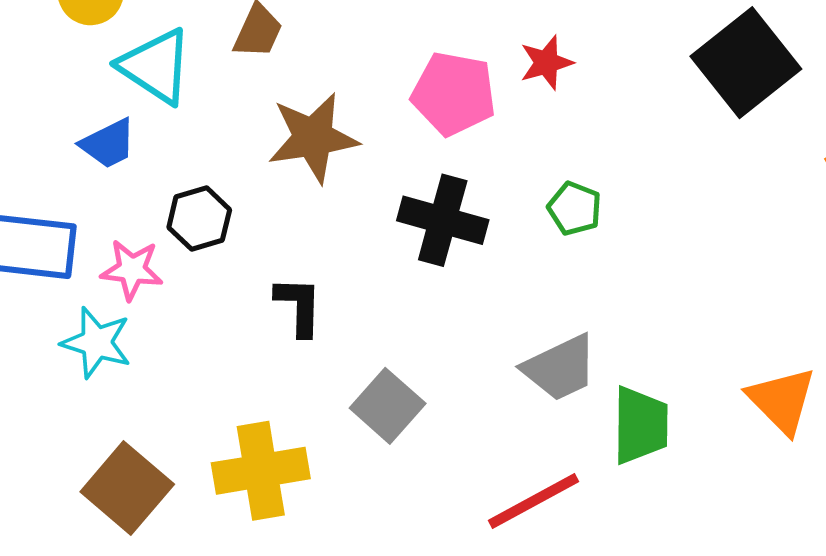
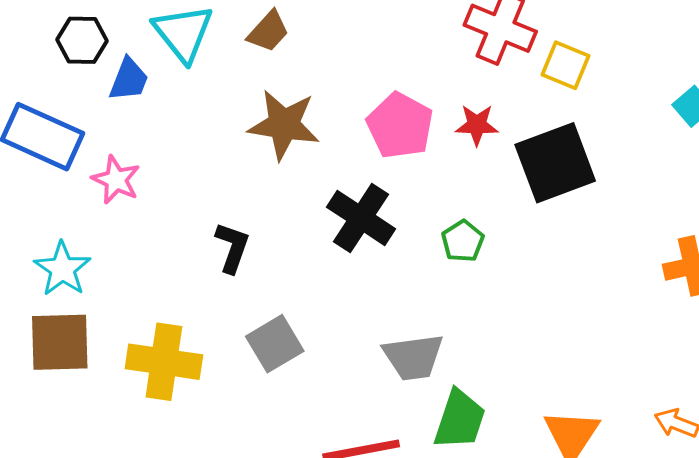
black square: (746, 63) -> (555, 163), moved
blue trapezoid: (108, 144) -> (129, 80), turned -60
black hexagon: (199, 219) -> (82, 40), moved
cyan star: (96, 343) -> (62, 269), moved
brown square: (127, 488) -> (60, 342), turned 30

